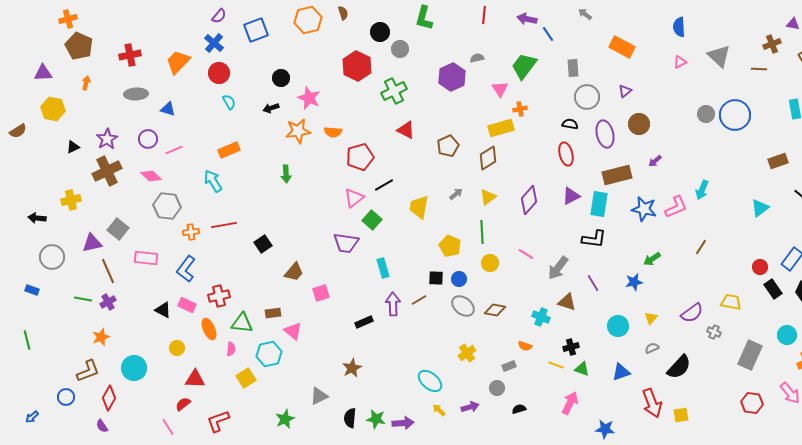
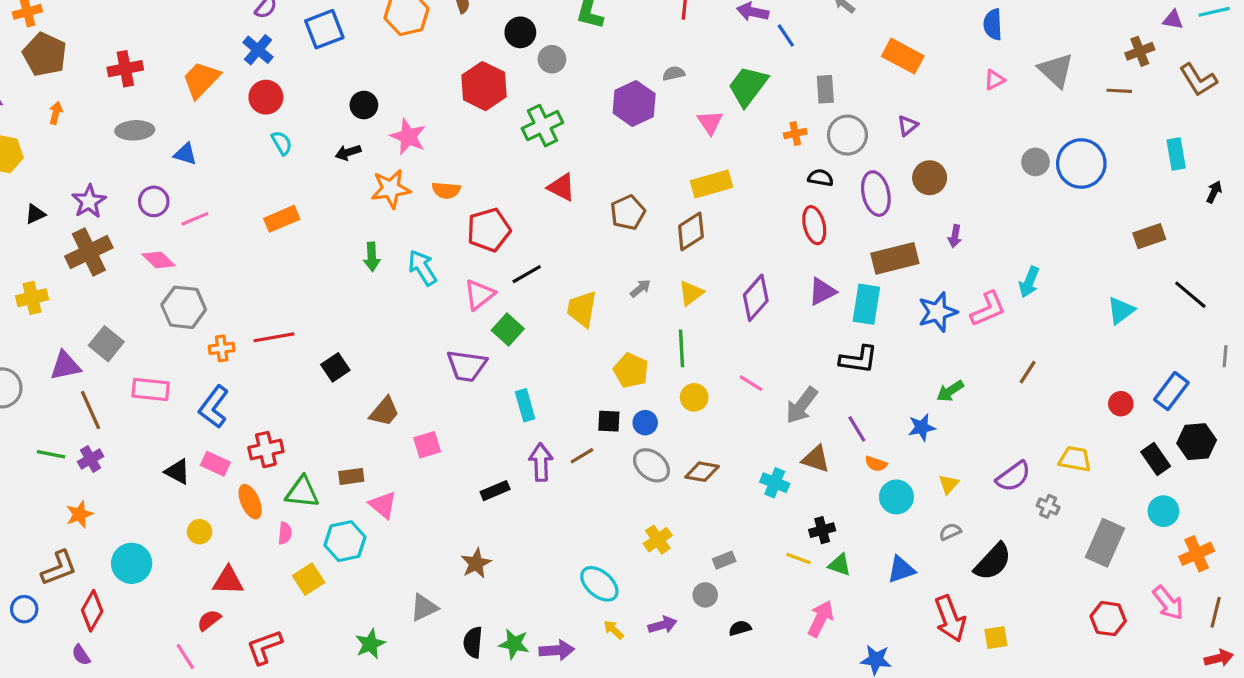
orange cross: (520, 109) -> (795, 133), moved
purple arrow: (655, 161) -> (955, 236), turned -40
cyan arrow: (213, 181) -> (422, 268), moved
blue star: (644, 209) -> (938, 312), turned -30
black rectangle: (773, 289) -> (1156, 459), moved
orange semicircle: (525, 346) -> (876, 464), moved

